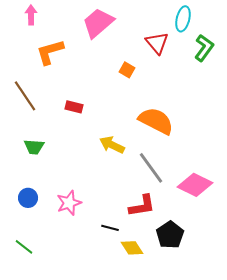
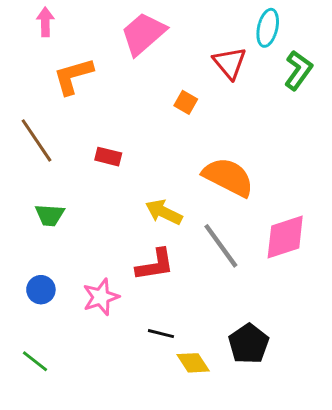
pink diamond: (195, 185) -> (285, 237), moved, turned -44
red L-shape: (142, 206) -> (155, 265), moved

